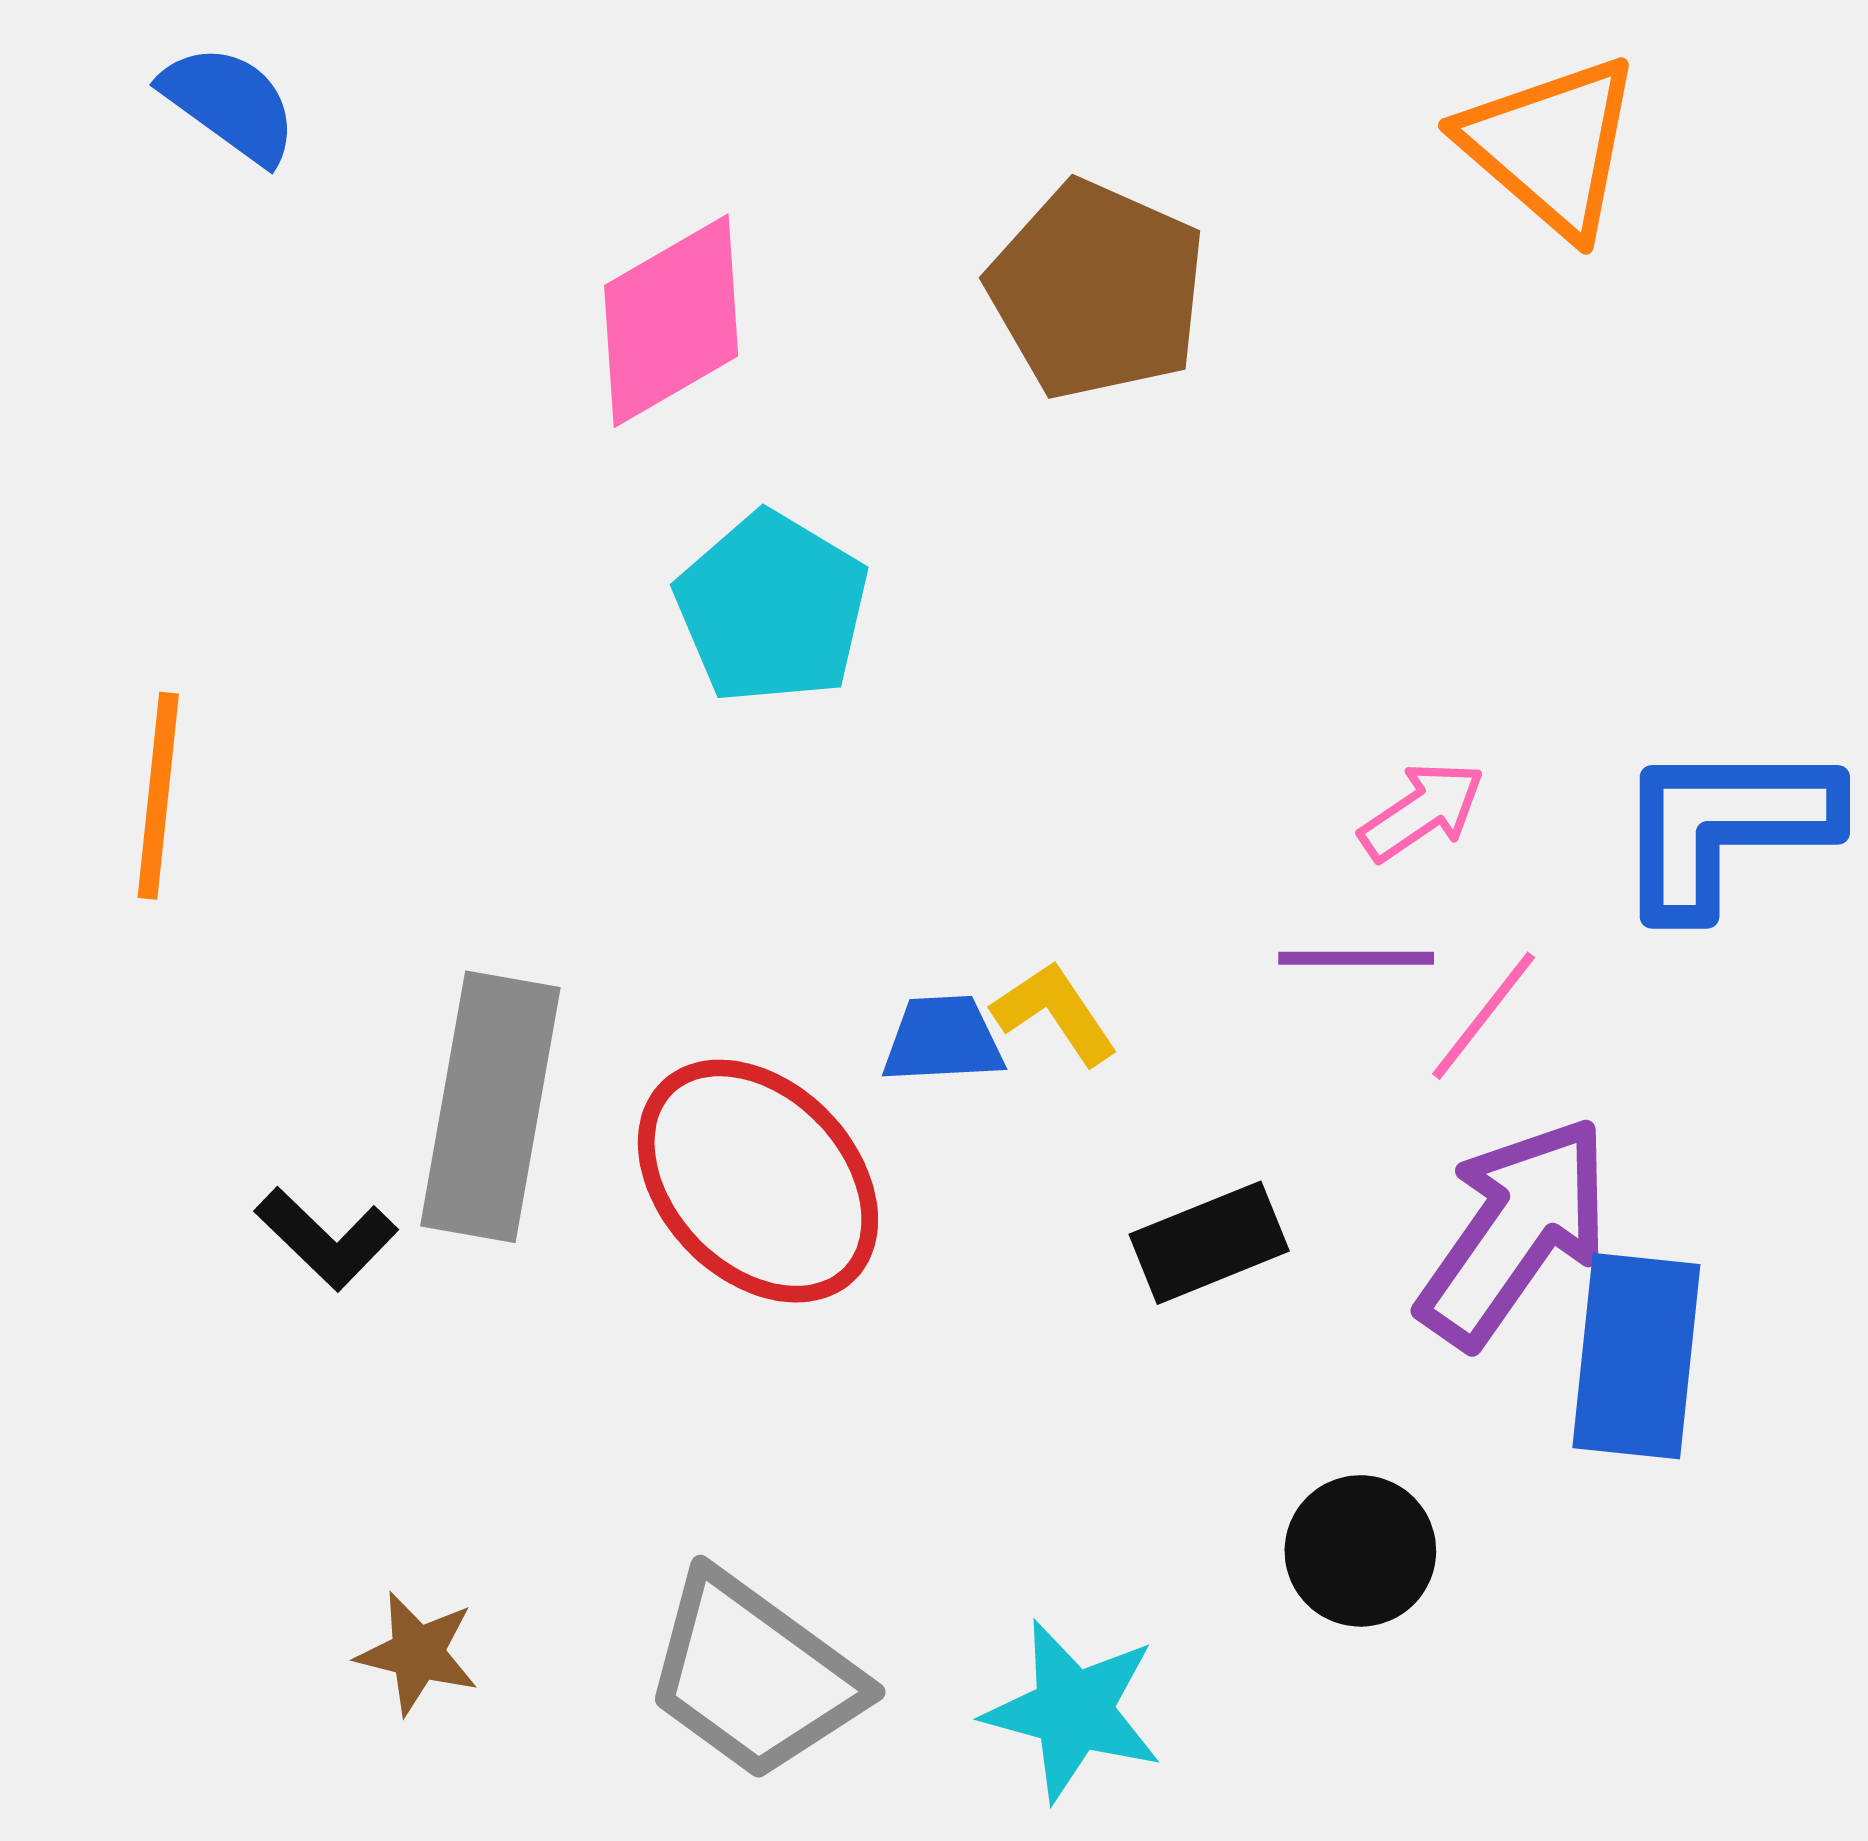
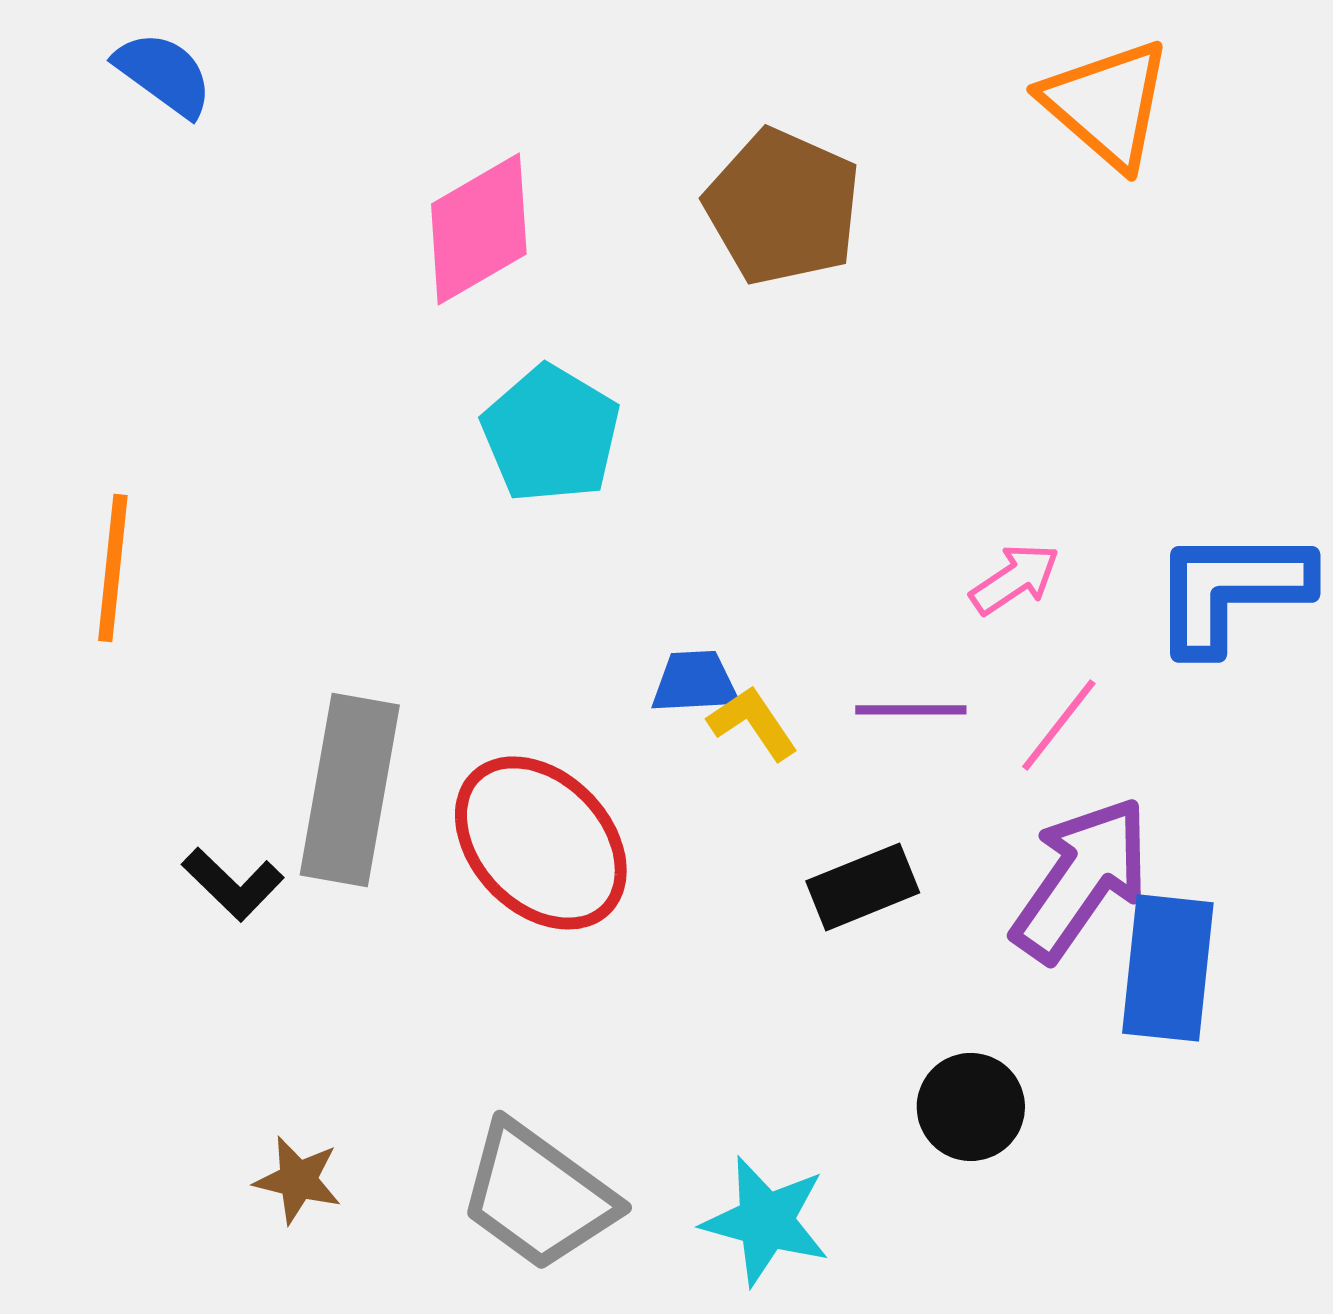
purple line: (1356, 958) -> (911, 710), moved
blue trapezoid: (943, 1040) -> (695, 682), moved

